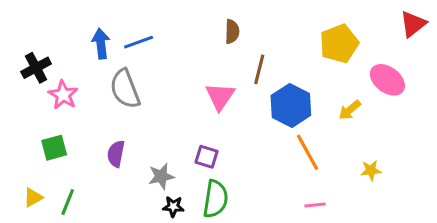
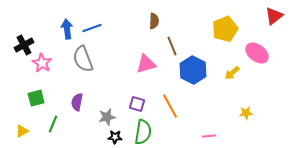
brown line: (259, 69) -> (172, 46), turned -36
pink triangle: (220, 96) -> (146, 64), turned 40
orange line: (307, 152) -> (170, 106), moved
green line: (68, 202) -> (53, 124), moved

